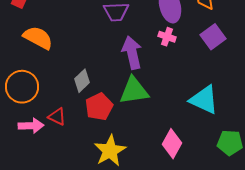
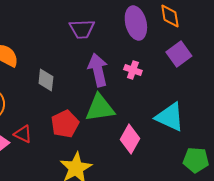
pink cross: (167, 37) -> (133, 70), moved
gray diamond: (82, 81) -> (46, 80), moved, turned -40
pink diamond: (172, 144) -> (130, 139), moved

